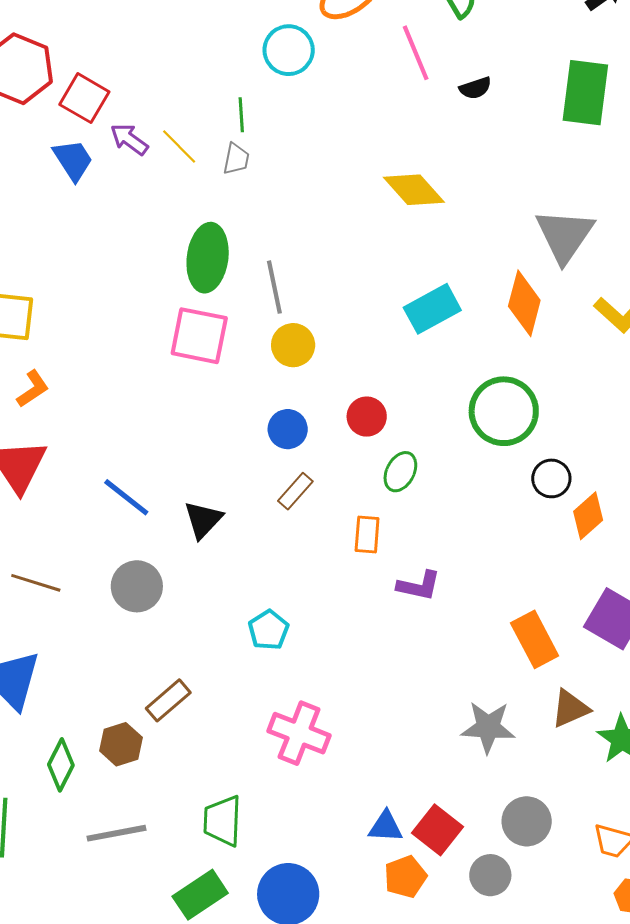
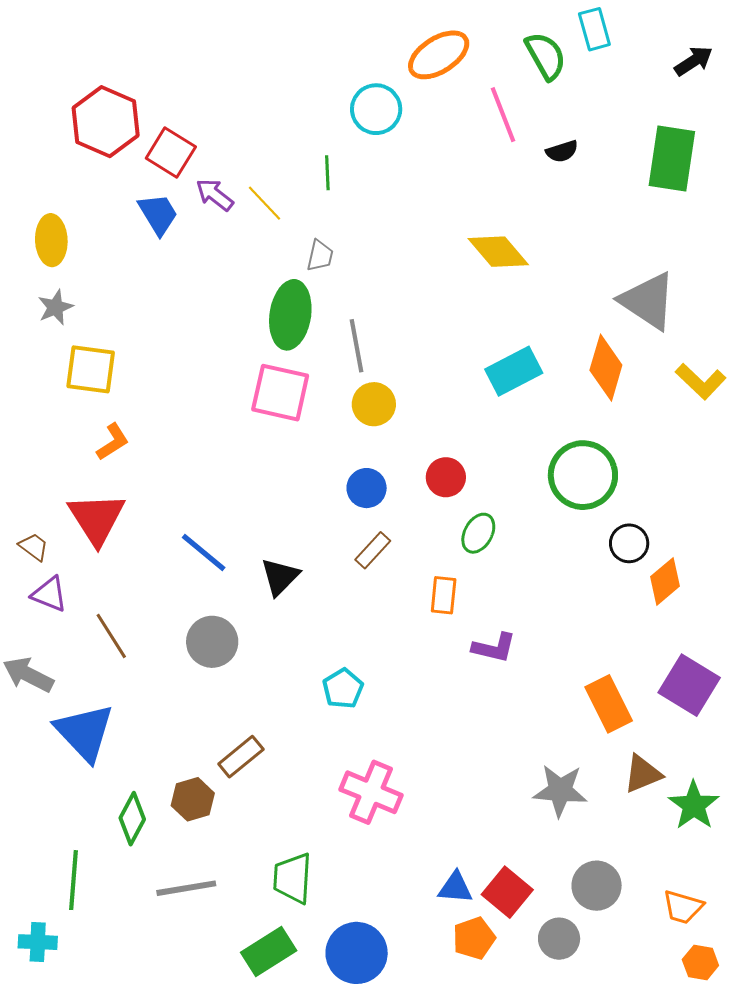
gray trapezoid: (236, 159) -> (320, 256), moved
gray triangle: (565, 236) -> (648, 301), turned -32
brown line: (36, 583) -> (111, 636), turned 39

